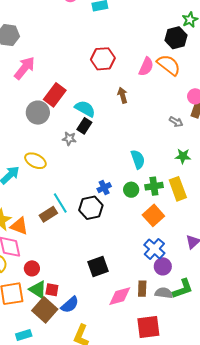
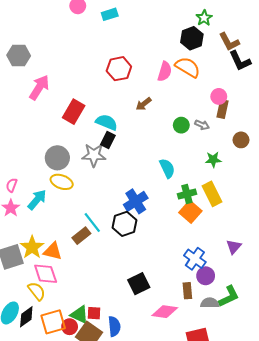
brown arrow: (122, 95) -> (144, 104), turned -105
gray circle: (38, 113) -> (57, 158), moved
gray star: (69, 139) -> (94, 155), size x1.6
blue cross: (104, 188) -> (136, 201), size x1.6
green circle: (131, 190) -> (181, 125), moved
orange square: (153, 215) -> (190, 212), moved
red circle: (32, 268) -> (70, 327), moved
brown rectangle: (142, 289) -> (187, 291), moved
pink diamond: (120, 296) -> (165, 312), turned 30
blue semicircle: (70, 305) -> (114, 326), turned -48

